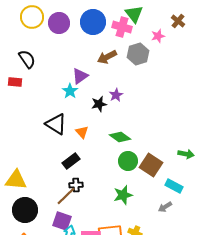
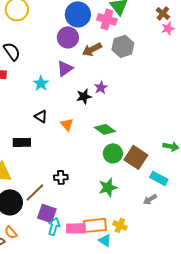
purple circle: (59, 23) -> (68, 37), moved
pink star: (158, 36) -> (168, 28), moved
cyan star: (70, 91) -> (41, 83), moved
black triangle: (56, 124) -> (41, 116), size x0.6
black rectangle: (71, 161) -> (22, 142), moved, turned 36
brown line: (66, 196) -> (35, 192), moved

